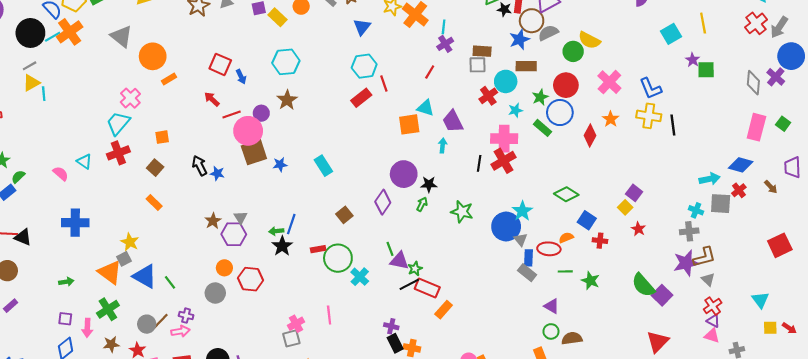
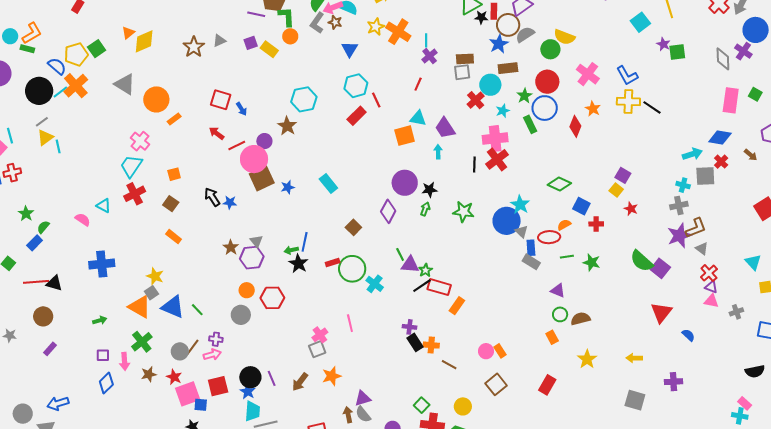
cyan hexagon: (286, 62) -> (304, 99), moved
black line: (673, 125) -> (652, 107), turned -42
green rectangle: (543, 128) -> (530, 124), turned 30

